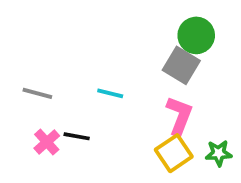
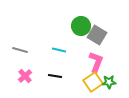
green circle: (196, 35) -> (81, 26), moved
black line: (77, 136) -> (55, 76), moved
green star: (219, 153) -> (109, 82), moved

